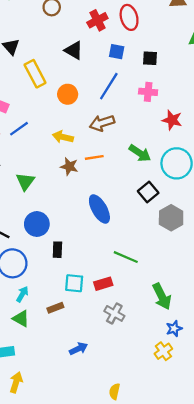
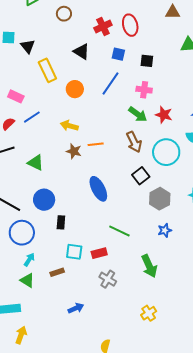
brown arrow: (102, 123) -> (134, 142), moved, turned -100
green arrow: (140, 153) -> (138, 114), moved
green triangle: (25, 181) -> (36, 163), turned -42
blue star: (174, 329) -> (165, 230), moved

